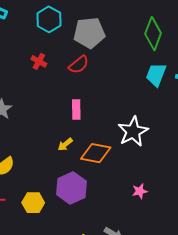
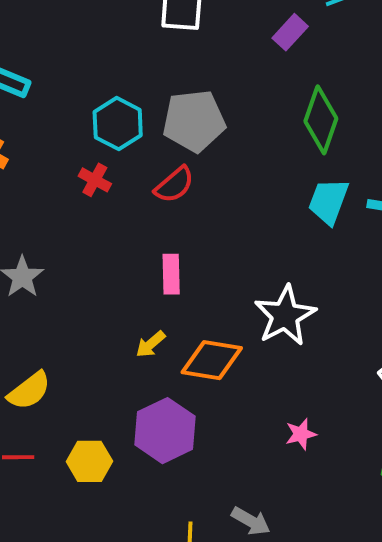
cyan hexagon: (49, 19) -> (118, 124), moved

